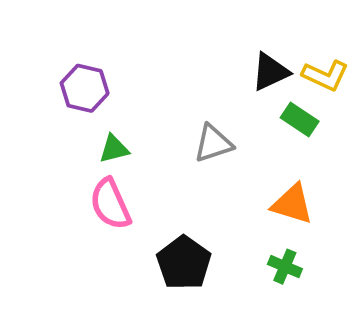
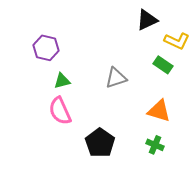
black triangle: (270, 72) -> (147, 20), moved

